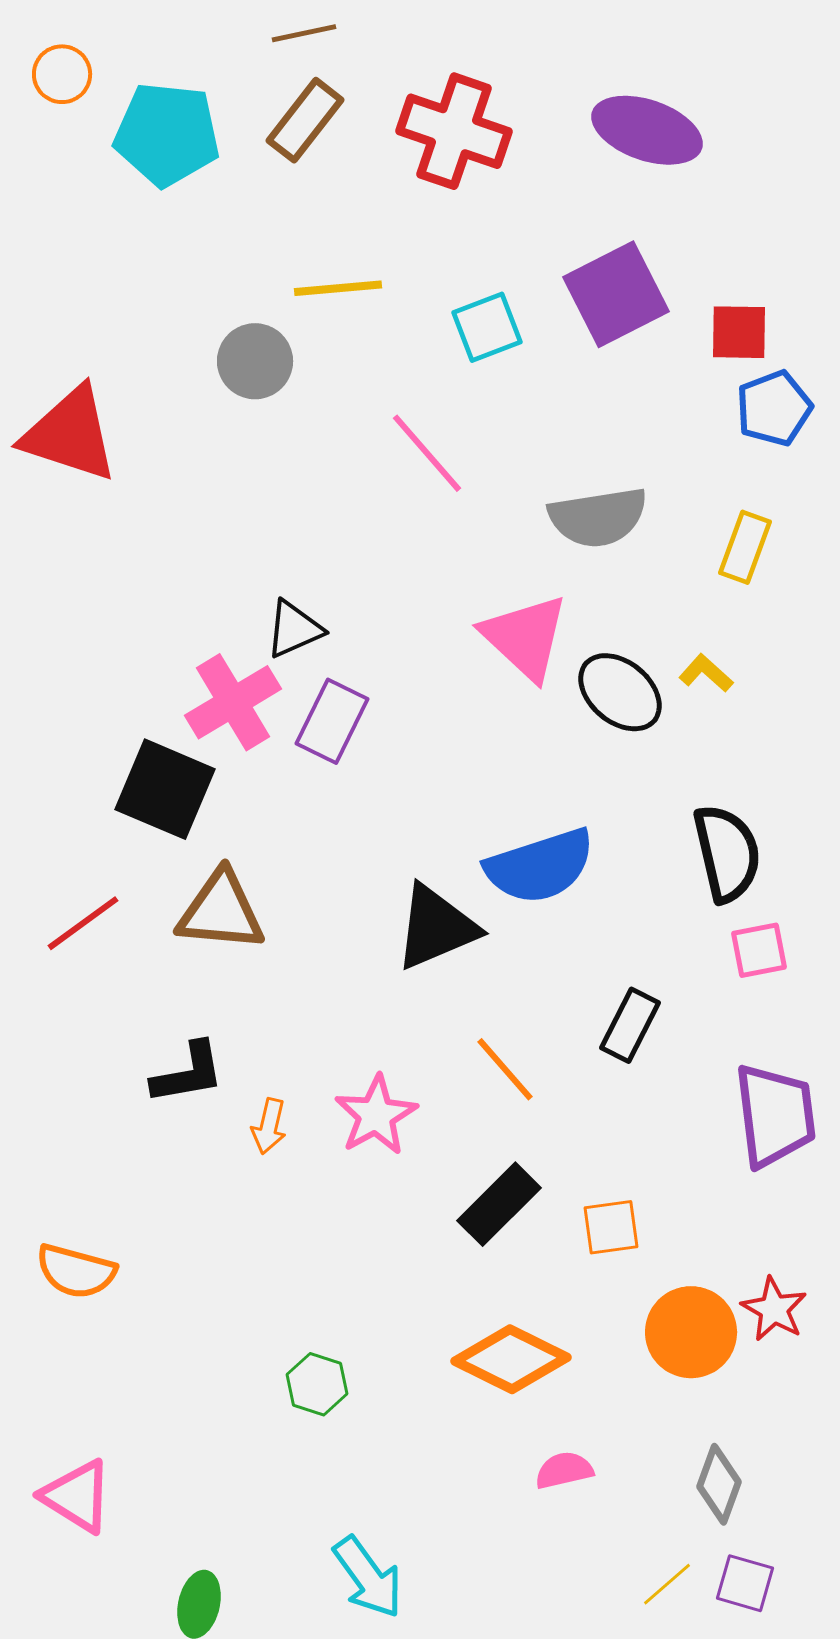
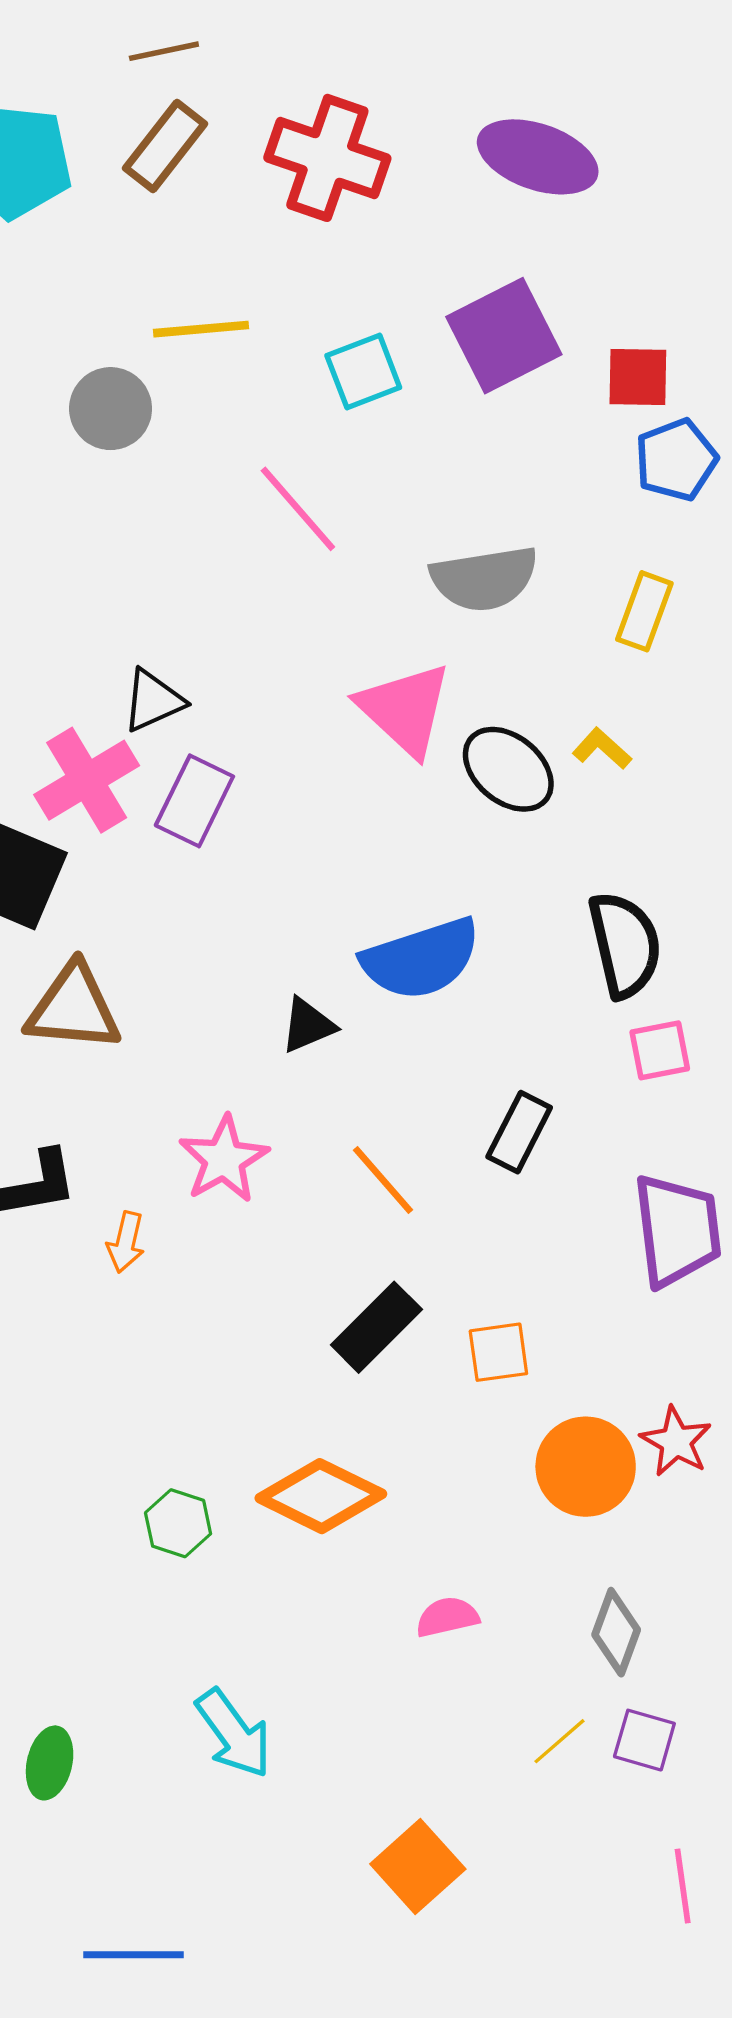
black triangle: (436, 927) -> (308, 1025), size x0.6
pink star: (376, 1115) -> (224, 1159), moved
orange diamond: (511, 1359) -> (321, 1496), moved

